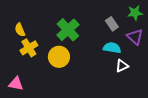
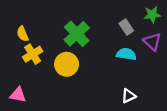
white triangle: (122, 66) -> (129, 96), moved

